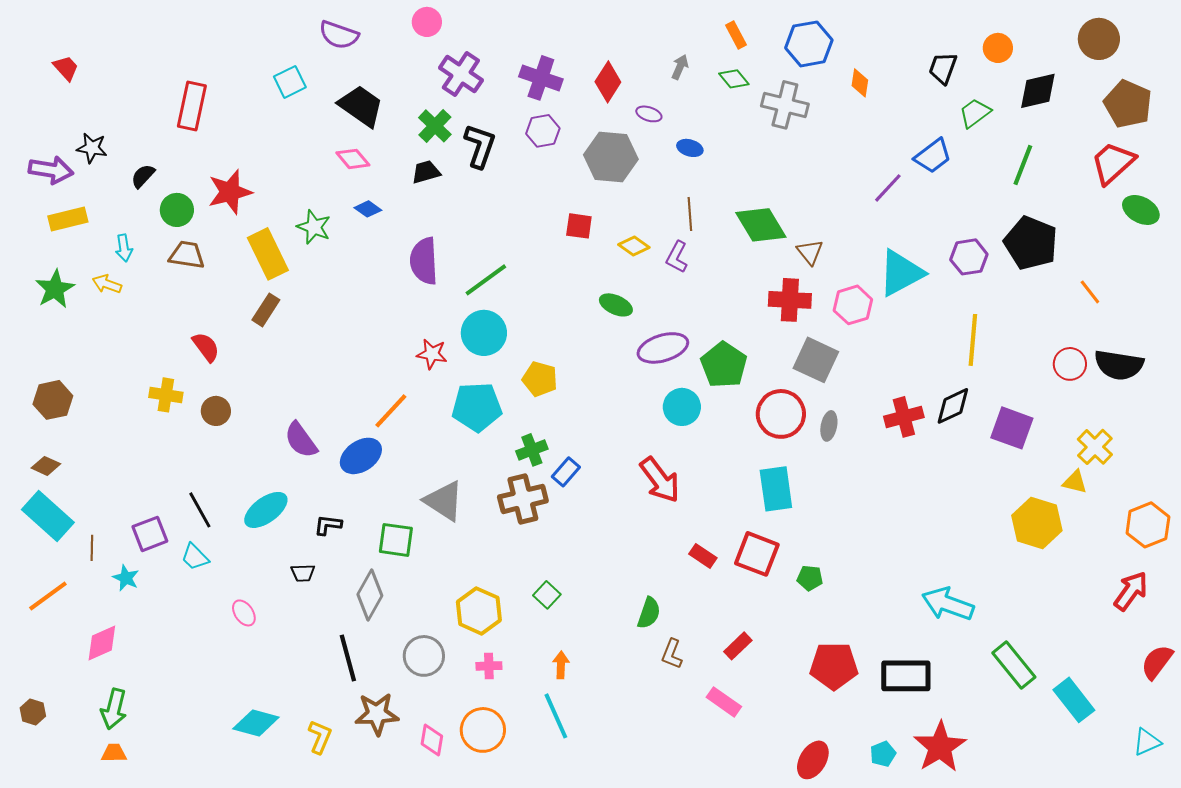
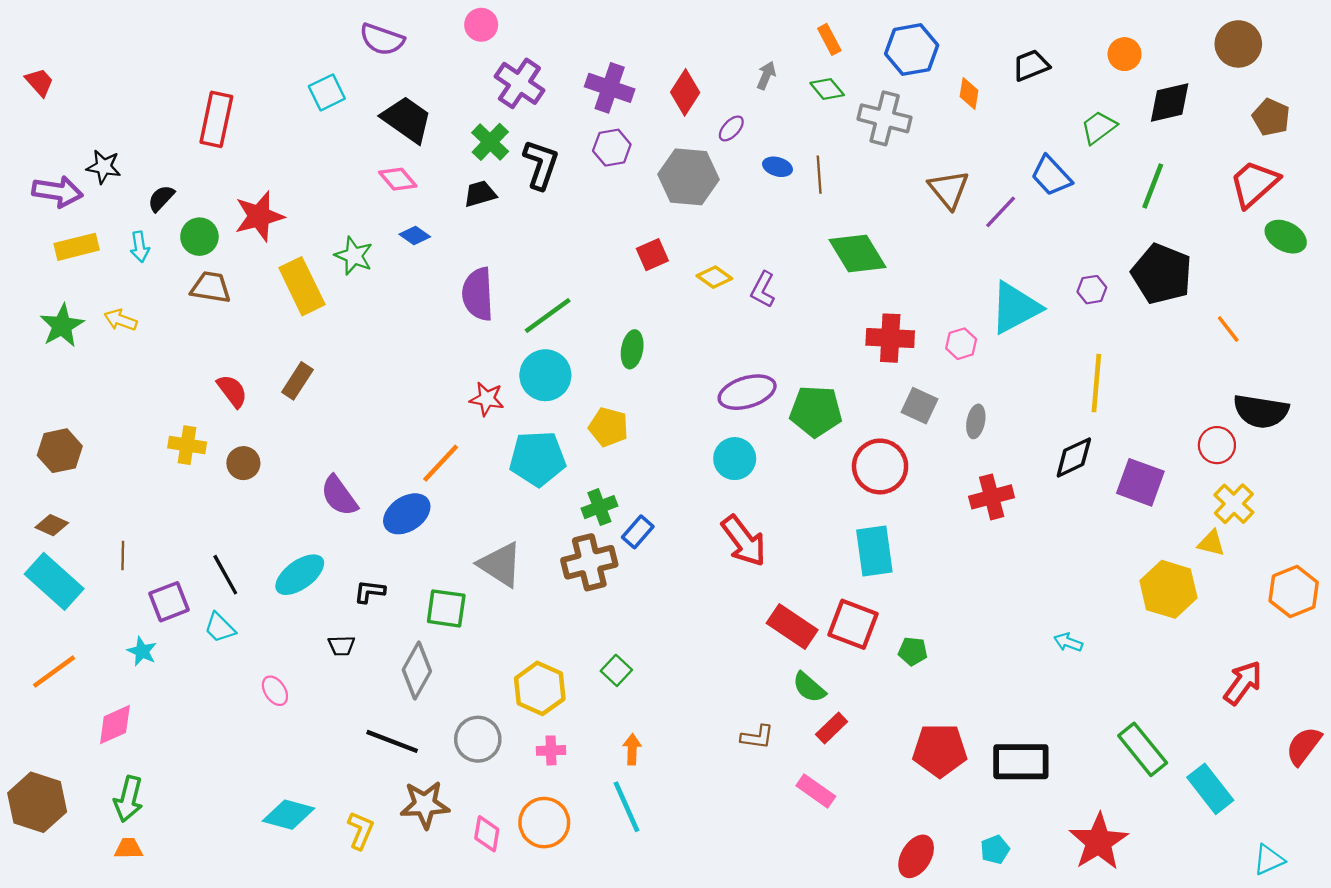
red trapezoid: (66, 68) -> (39, 82), moved
black trapezoid: (943, 68) -> (1031, 65), moved, turned 48
brown pentagon: (1128, 104) -> (1271, 117), size x0.7
purple ellipse: (649, 114) -> (731, 128), turned -65
blue trapezoid: (933, 156) -> (1051, 176), turned 84
brown line: (690, 214) -> (819, 175), moved
red square: (579, 226) -> (652, 255), turned -32
cyan arrow: (124, 248) -> (140, 247), moved
brown triangle: (810, 252) -> (949, 189), moved, size x1.4
purple hexagon: (969, 257) -> (1092, 290), size x0.7
green ellipse: (616, 305) -> (632, 349), moved, turned 76
pink hexagon: (853, 305) -> (961, 344), size x0.7
brown rectangle: (266, 310) -> (297, 381), moved
gray square: (816, 360) -> (919, 406), size x0.7
red circle: (1070, 364) -> (1217, 445), moved
green pentagon: (724, 365) -> (816, 411), turned -30
cyan circle: (682, 407) -> (735, 459), moved
red cross: (904, 417) -> (992, 497), moved
gray ellipse: (829, 426) -> (976, 421), moved
brown line: (92, 548) -> (123, 556), moved
red rectangle: (703, 556) -> (792, 626), size x1.6
red arrow: (1131, 591) -> (1243, 683), moved
cyan arrow: (948, 604) -> (1068, 642), moved, size x0.5
green semicircle: (649, 613) -> (809, 687), moved, turned 112
brown L-shape: (672, 654) -> (757, 737), turned -104
black line: (348, 658) -> (392, 741), turned -54
brown hexagon: (33, 712) -> (37, 802), size x2.0
cyan triangle: (1147, 742) -> (1269, 860), moved
red star: (940, 747) -> (1099, 842), moved

